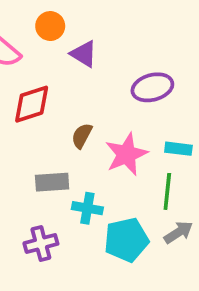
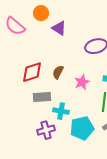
red diamond: (32, 104) -> (32, 72), moved
pink star: (126, 154) -> (82, 82), size x0.7
purple cross: (41, 243) -> (46, 130), moved

